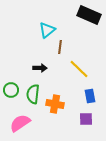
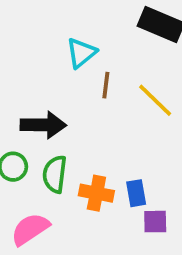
black arrow: (40, 68) -> (43, 125), moved, size x1.6
yellow line: (79, 69) -> (155, 100), moved
blue rectangle: (90, 96) -> (136, 193), moved

